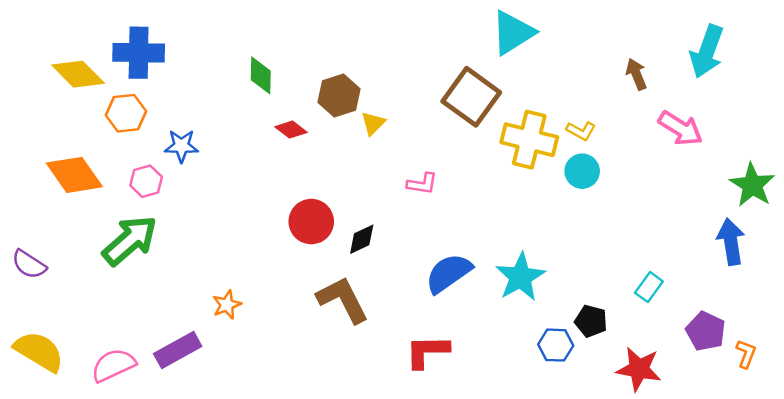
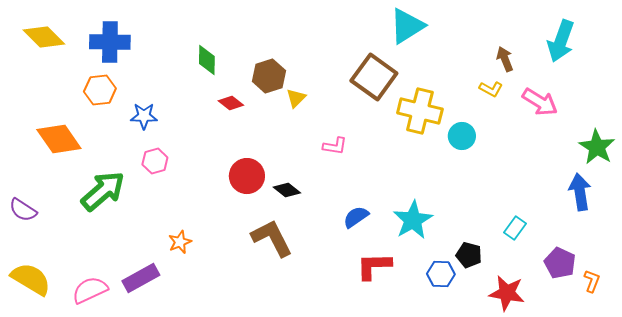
yellow diamond: (78, 74) -> (44, 37), moved
yellow L-shape: (581, 131) -> (491, 89), moved
pink hexagon: (146, 181) -> (155, 161), moved
black diamond: (362, 239) -> (287, 190), turned 64
blue semicircle: (449, 273) -> (356, 217), size x0.7
red L-shape: (427, 351) -> (374, 266), moved

